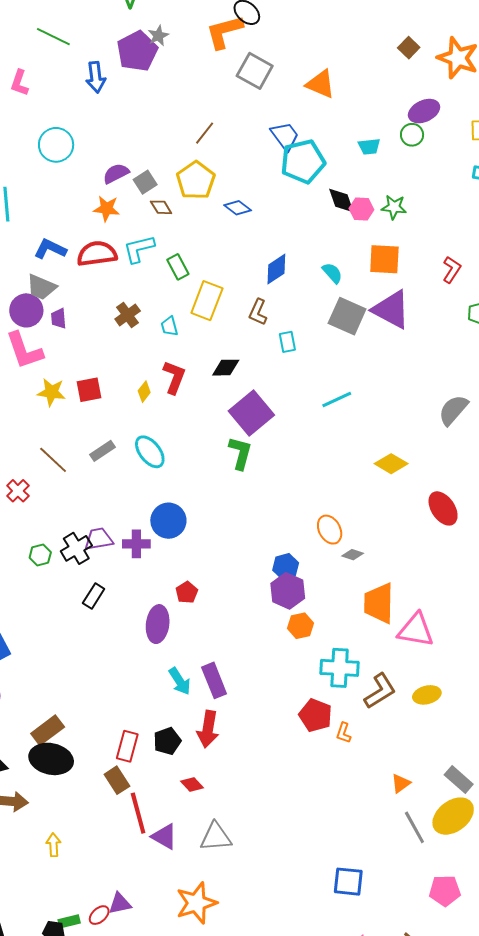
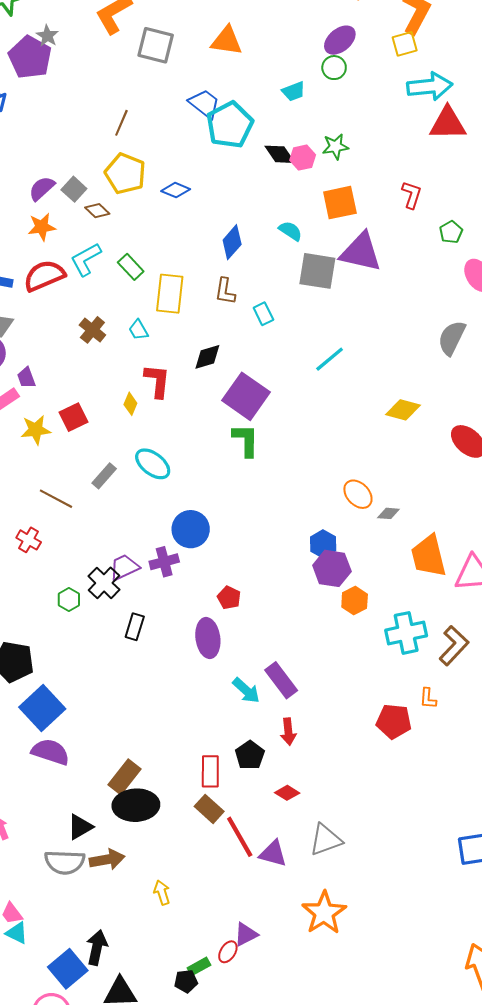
purple trapezoid: (59, 318) -> (26, 378), moved
red pentagon: (316, 715) -> (394, 721), moved
red arrow: (208, 729) -> (288, 732), size x0.7

